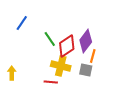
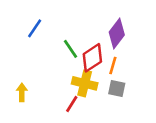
purple diamond: (86, 41) -> (117, 33), moved
orange line: (93, 56) -> (113, 65), moved
red line: (51, 82) -> (72, 104), turned -64

